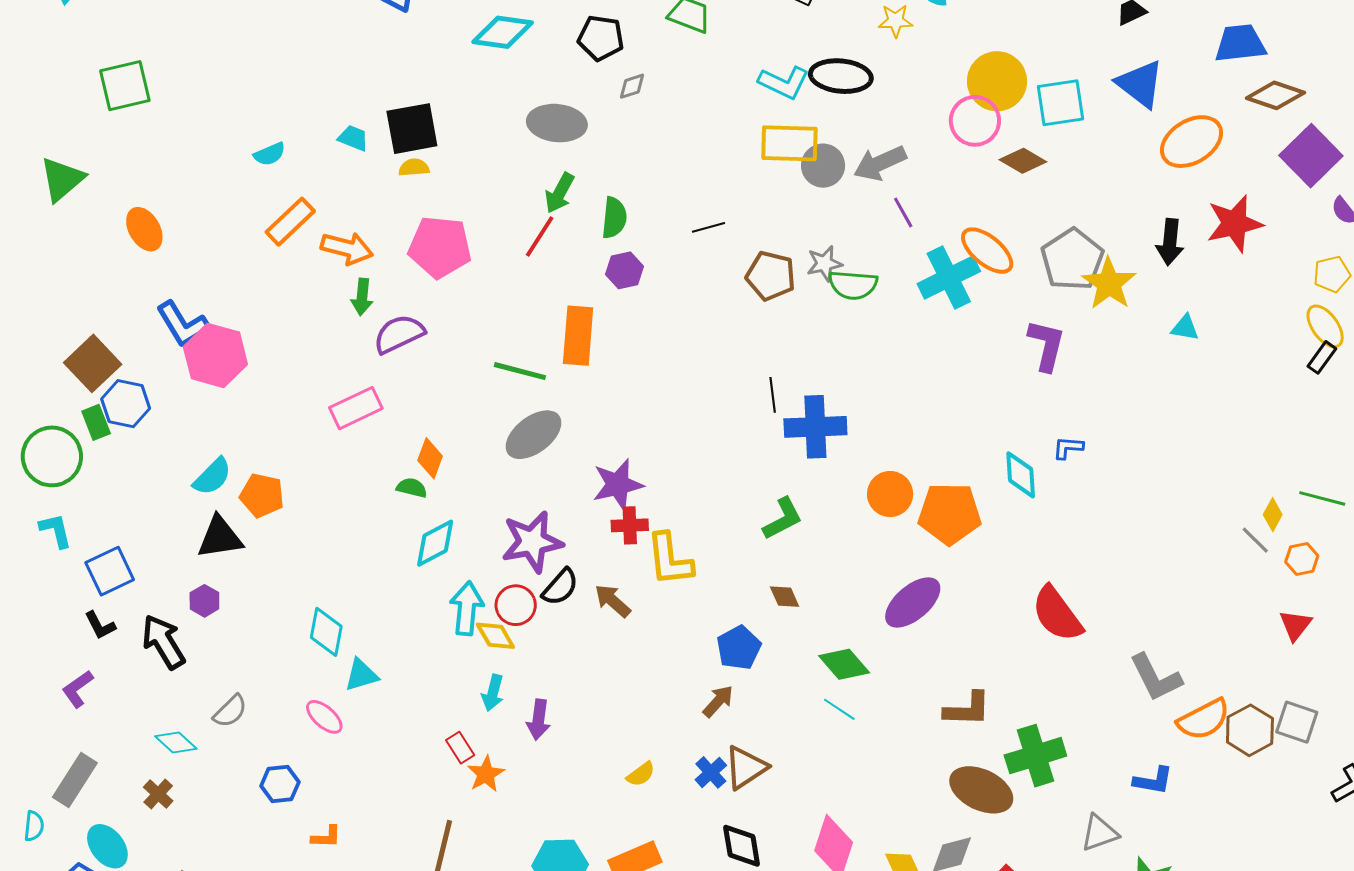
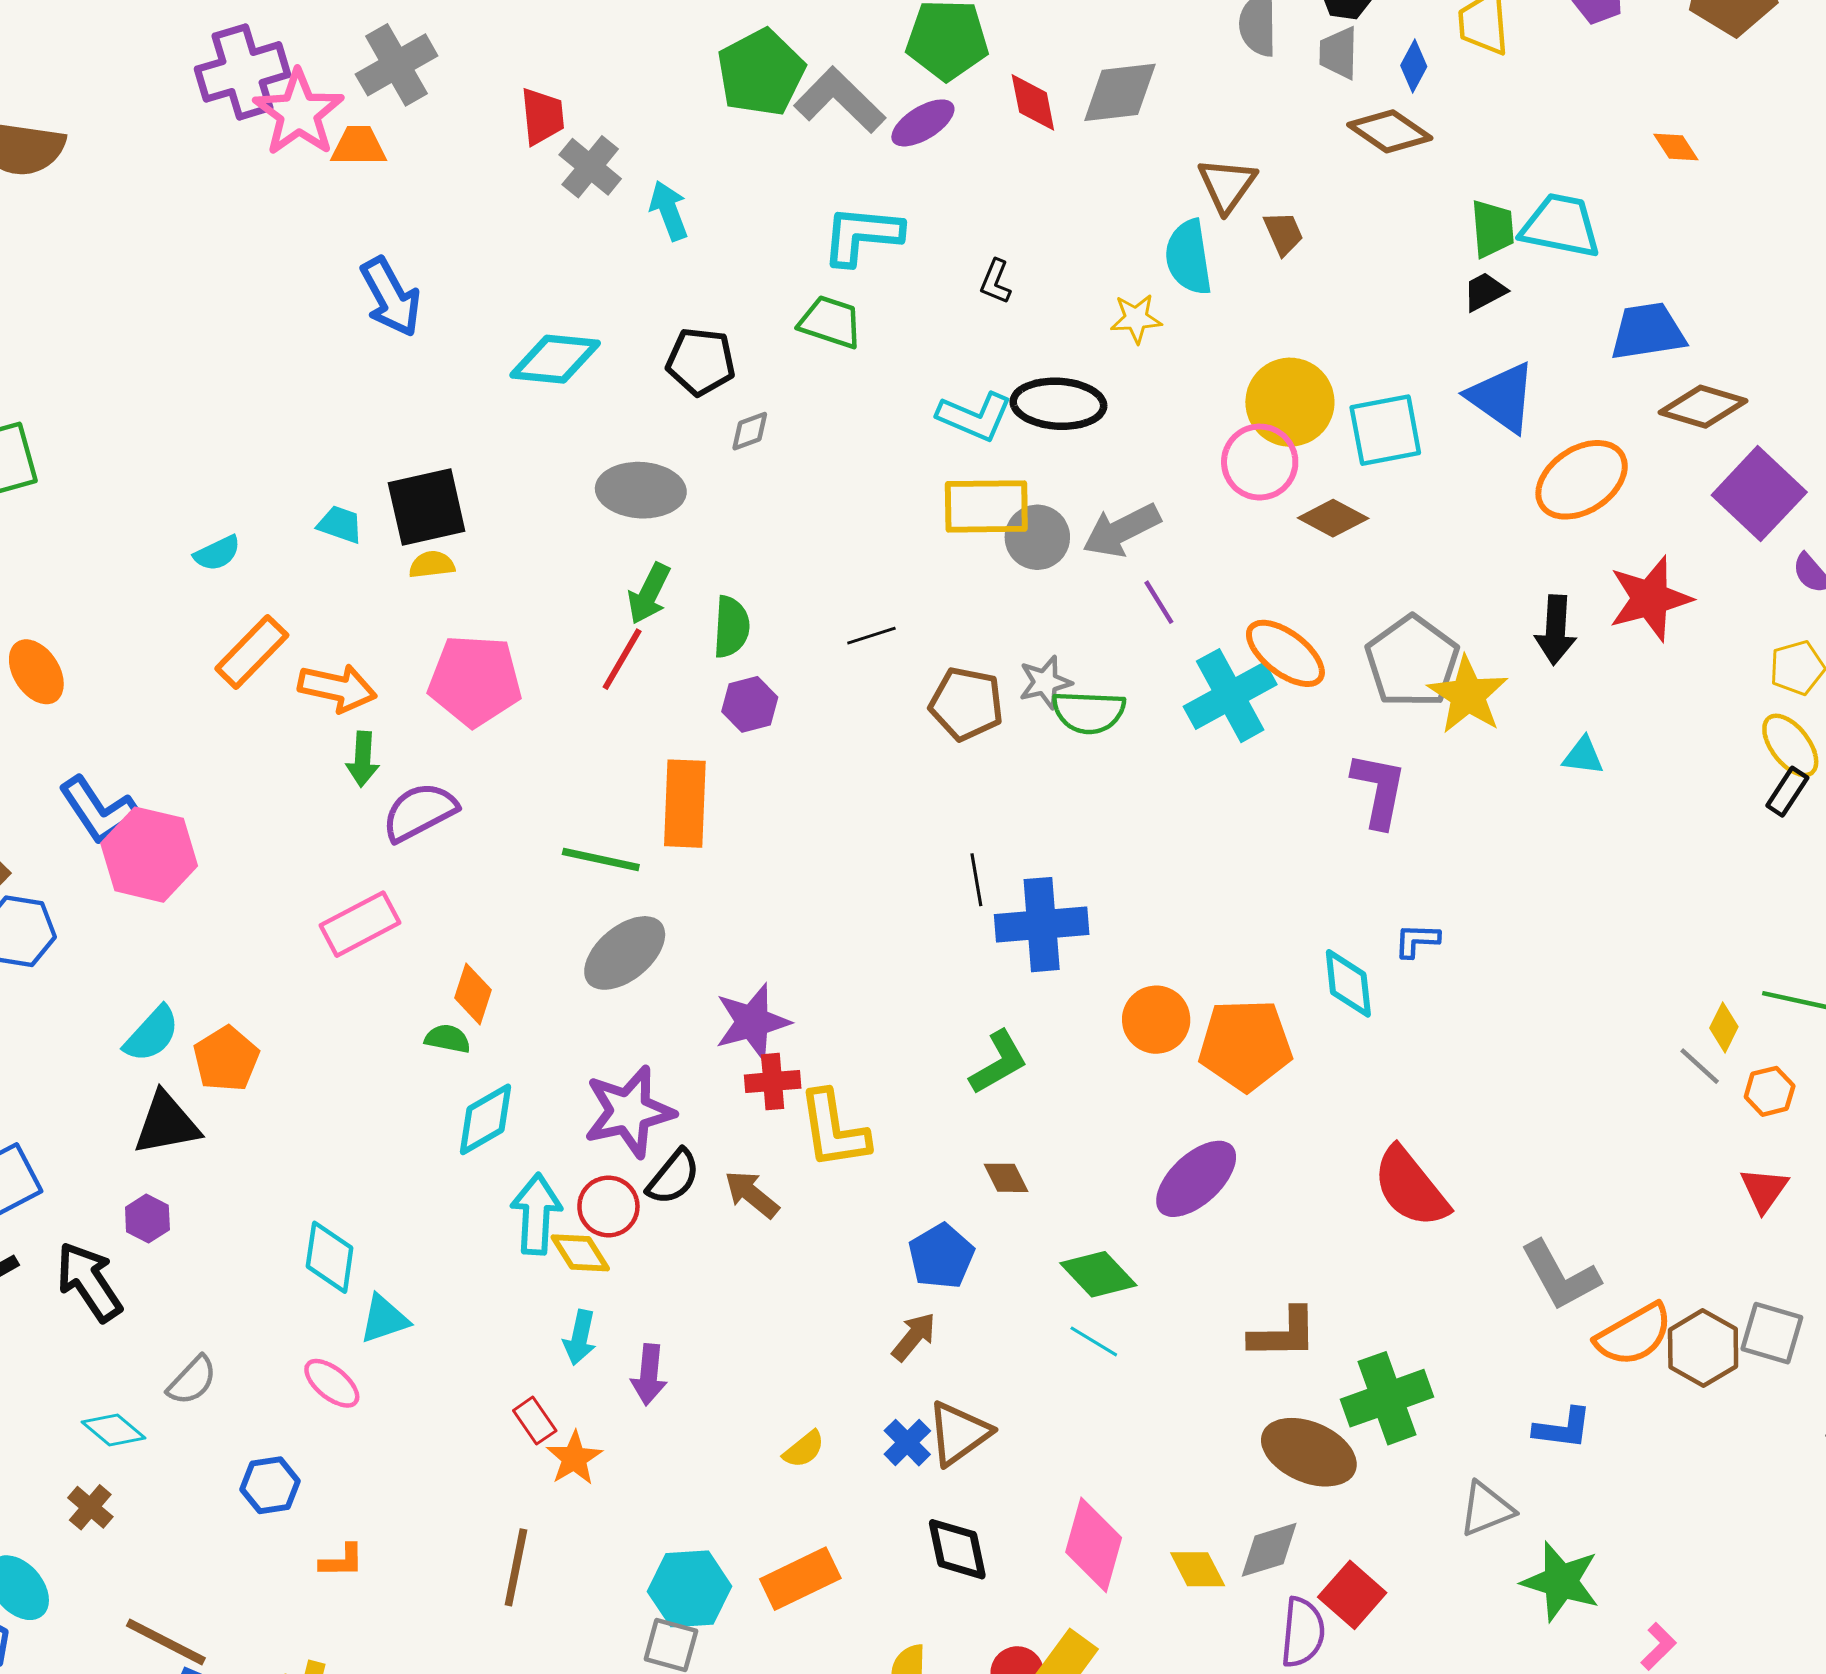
orange pentagon: (262, 495) -> (226, 1059), turned 30

